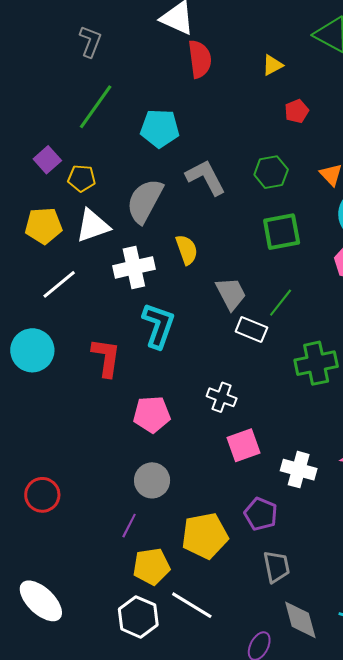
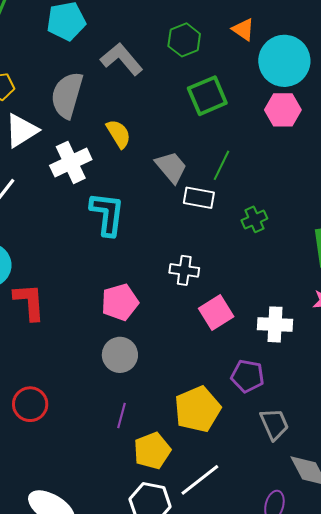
red L-shape: (106, 357) -> (29, 302), moved
green cross: (316, 363) -> (254, 219), moved, size x0.6
gray circle: (152, 480) -> (120, 355), moved
white line: (192, 605) -> (200, 480), turned -57

